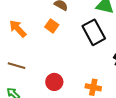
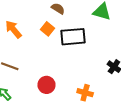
black rectangle: (94, 32) -> (73, 37), moved, turned -70

